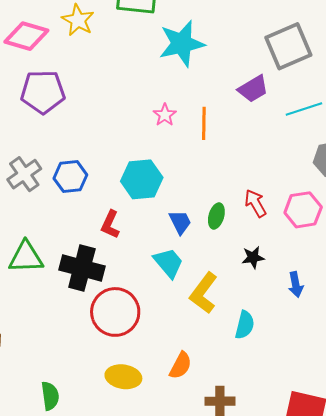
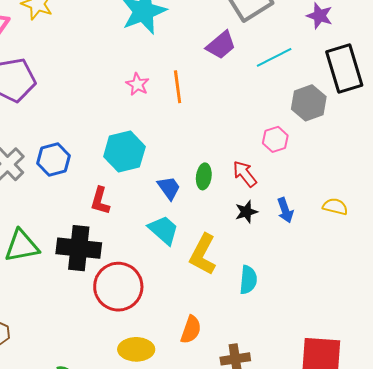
red arrow: (255, 203) -> (245, 174), moved
pink hexagon: (303, 210) -> (275, 139), moved, size x0.7
blue arrow: (296, 285) -> (285, 210), moved

